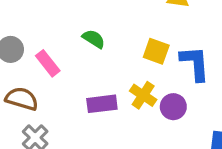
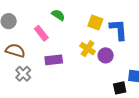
pink rectangle: (48, 63) -> (41, 33), moved
purple rectangle: (102, 104) -> (54, 60), moved

